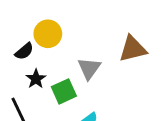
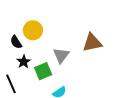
black semicircle: (24, 51) -> (16, 42), turned 96

